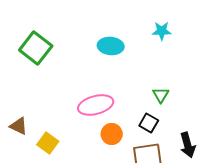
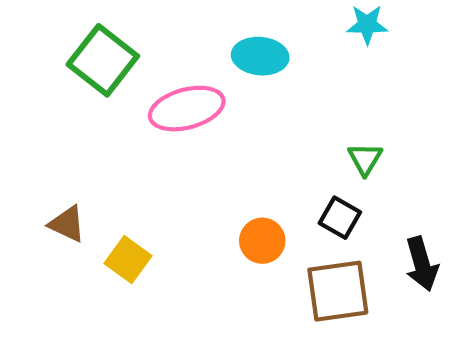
pink ellipse: (96, 105) -> (187, 109), moved

